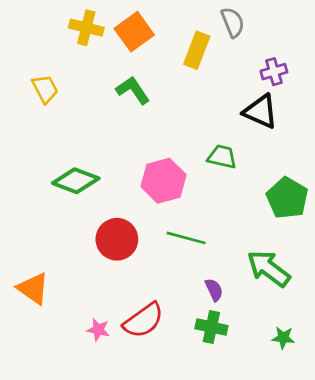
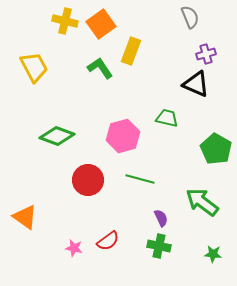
gray semicircle: (233, 22) -> (190, 17), moved
yellow rectangle: (197, 50) -> (131, 51), moved
yellow trapezoid: (45, 89) -> (34, 67), size x1.4
red semicircle: (144, 320) -> (108, 241), size x0.7

